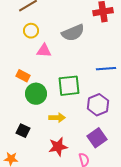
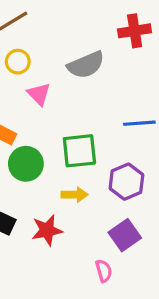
pink triangle: (44, 51) -> (39, 94), turned 42
yellow arrow: (57, 118) -> (75, 195), moved
red star: (58, 147) -> (47, 230), moved

